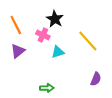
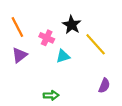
black star: (55, 19) -> (72, 25), moved

